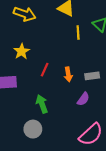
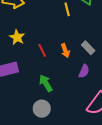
red line: (45, 70) -> (42, 50), turned -40
gray rectangle: (92, 76) -> (88, 48), turned 64

